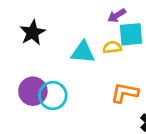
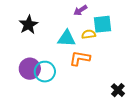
purple arrow: (117, 15) -> (80, 10), moved
orange L-shape: (125, 93) -> (80, 58), moved

